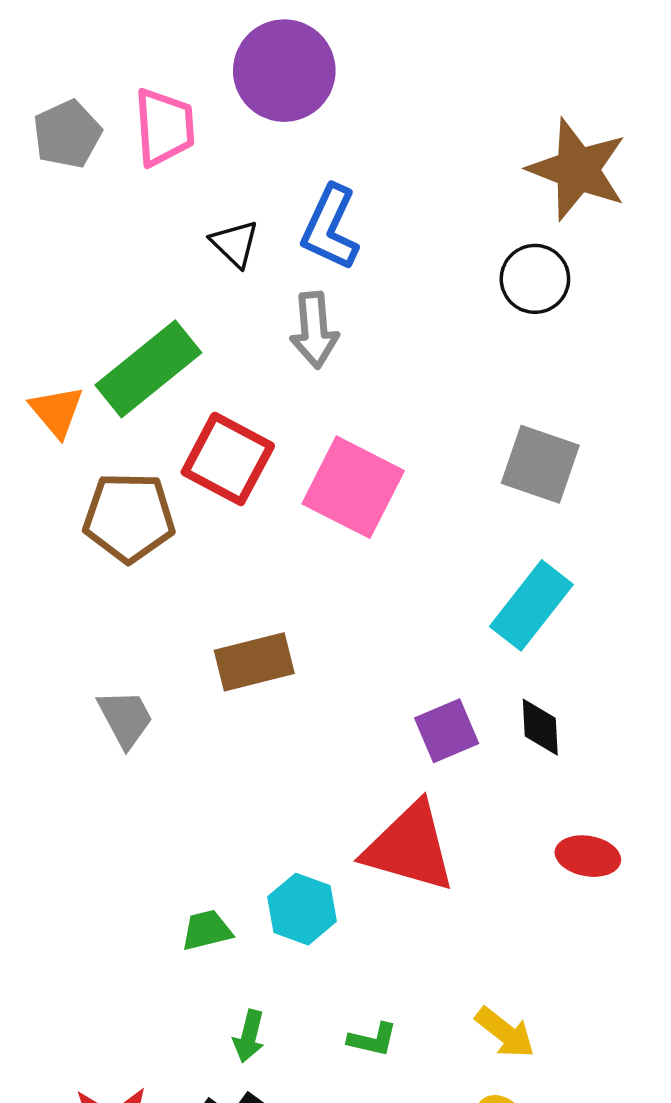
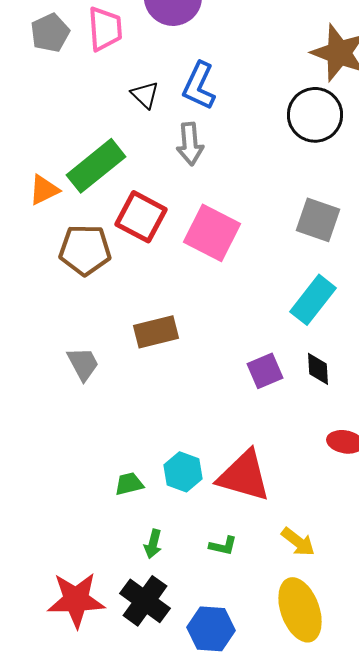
black circle: (535, 279) -> (315, 115), size x1.4
orange triangle: (57, 411) -> (44, 190), turned 44
red triangle: (410, 847) -> (244, 476), moved

